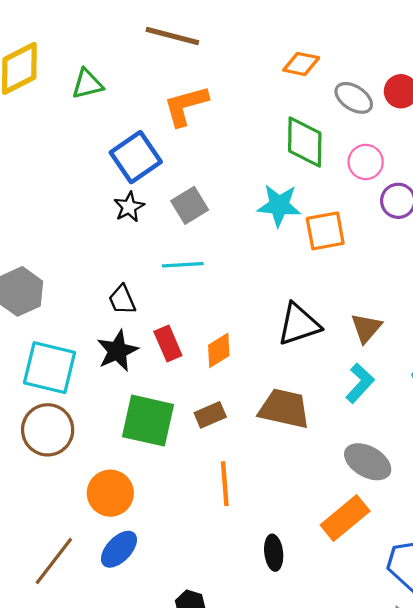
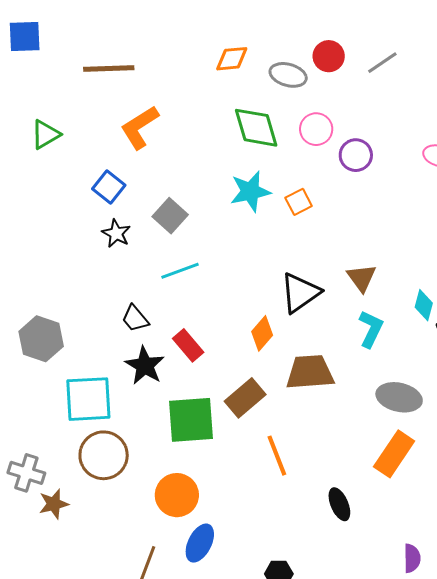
blue square: (136, 157) -> (109, 187), size x0.7
orange square: (325, 231) -> (299, 202), size x0.7
orange diamond: (219, 350) -> (262, 333), moved
brown rectangle: (210, 415) -> (245, 398), size x1.4

